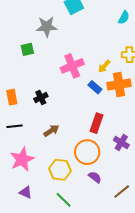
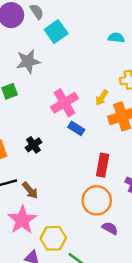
cyan semicircle: (124, 18) -> (116, 38), turned -104
blue rectangle: (95, 87) -> (76, 128), moved
brown arrow: (51, 131) -> (30, 190), moved, turned 91
yellow hexagon: (60, 170) -> (53, 238), moved

